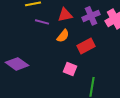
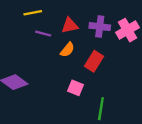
purple cross: (91, 16) -> (100, 27), turned 30
red rectangle: (86, 46) -> (94, 61), turned -30

